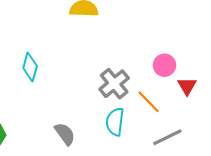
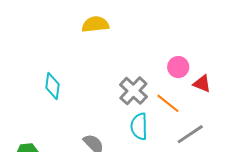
red triangle: (187, 86) -> (202, 84), turned -30

